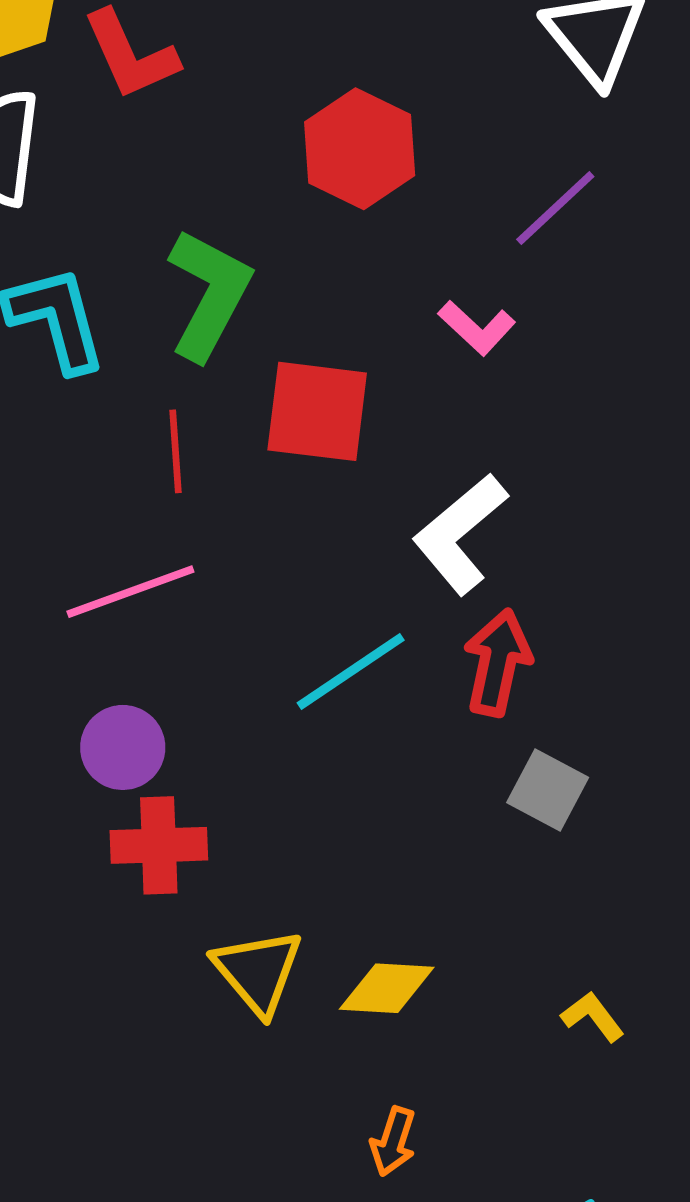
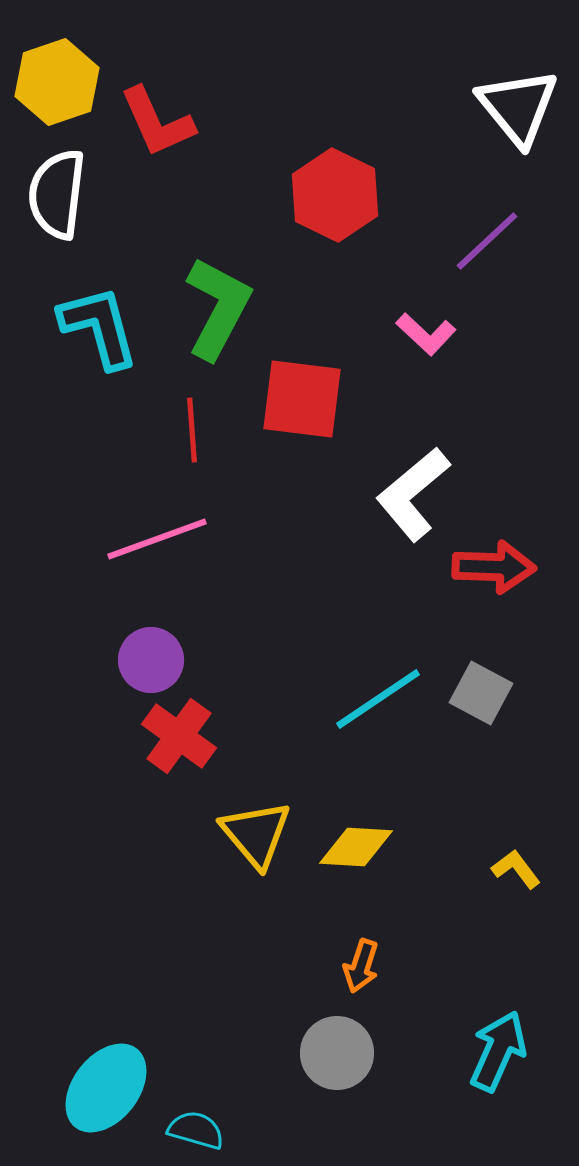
red arrow: (497, 663) -> (494, 567), moved, turned 80
cyan line: (351, 672) -> (378, 699), moved
red cross: (159, 845) -> (179, 736), turned 38

